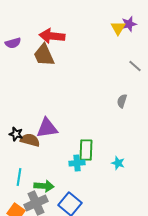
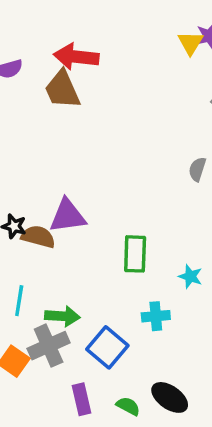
cyan cross: (77, 163) -> (156, 316), moved

